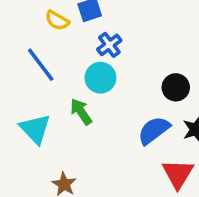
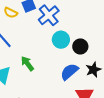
blue cross: (109, 45) -> (49, 15), moved, size x1.5
cyan circle: (100, 78) -> (61, 40), moved

